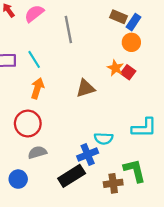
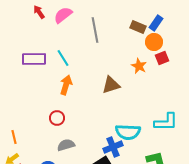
brown rectangle: (119, 17) -> (138, 27), moved
red square: (128, 72) -> (162, 58), moved, turned 32
red circle: (28, 124) -> (57, 118), size x0.6
cyan semicircle: (104, 138) -> (128, 132), size x1.4

